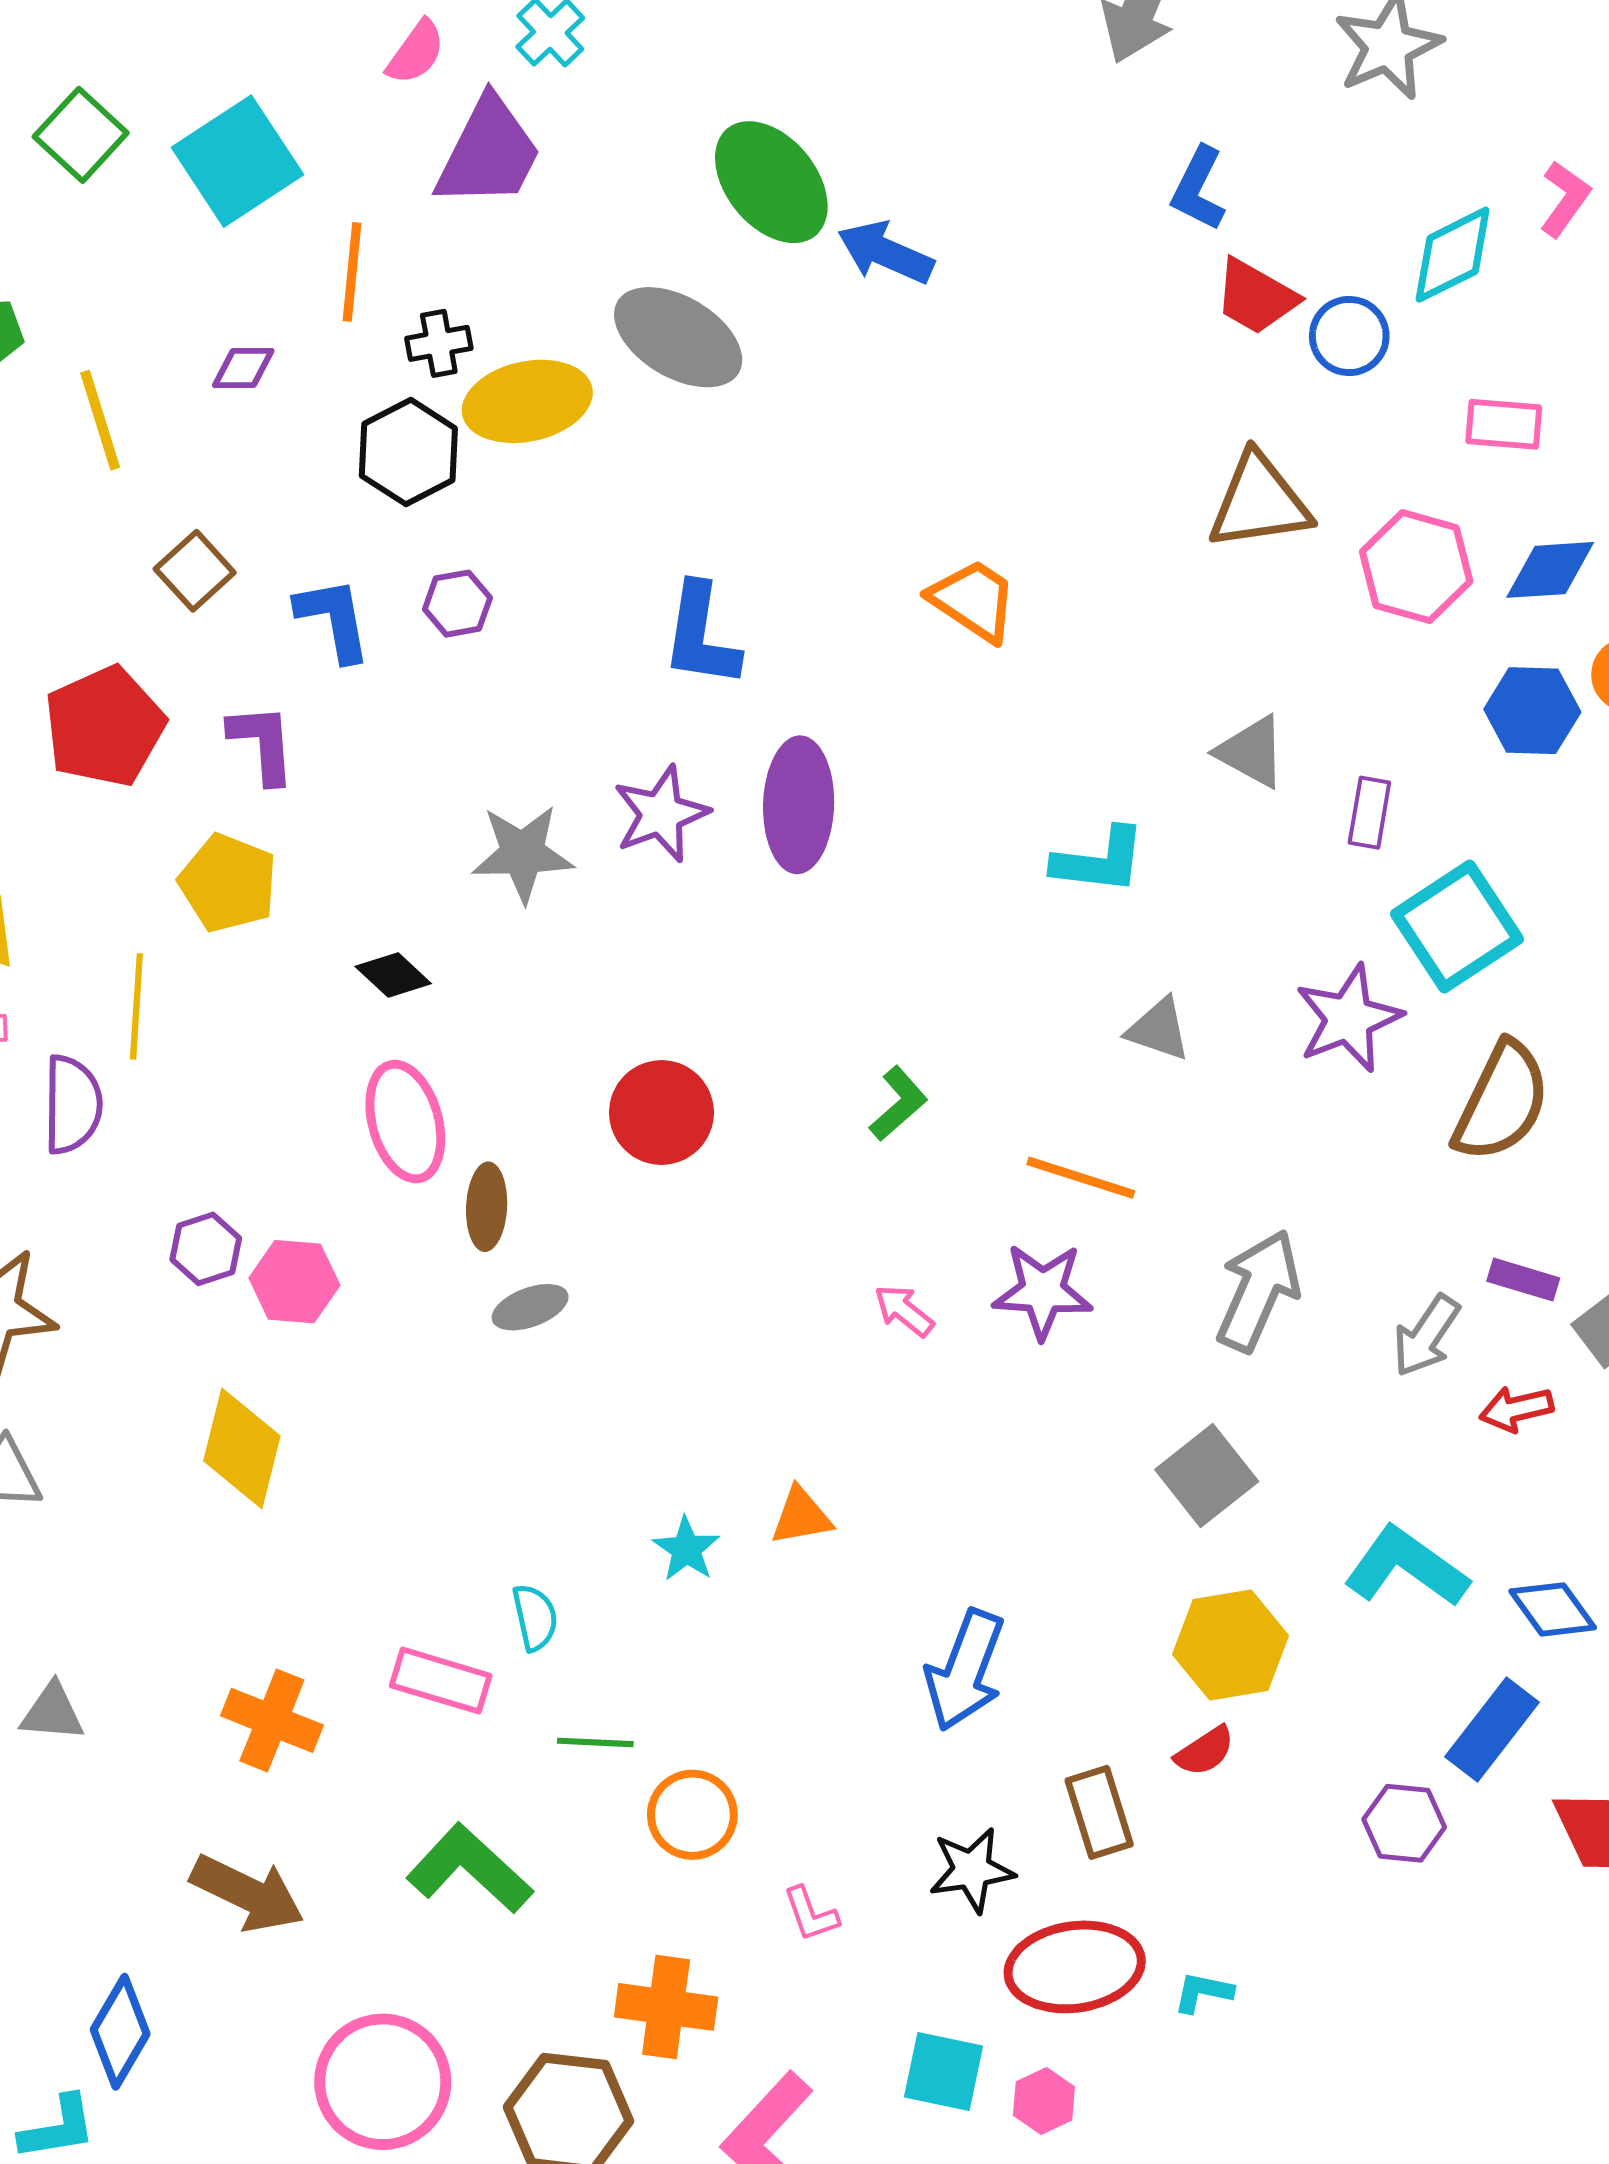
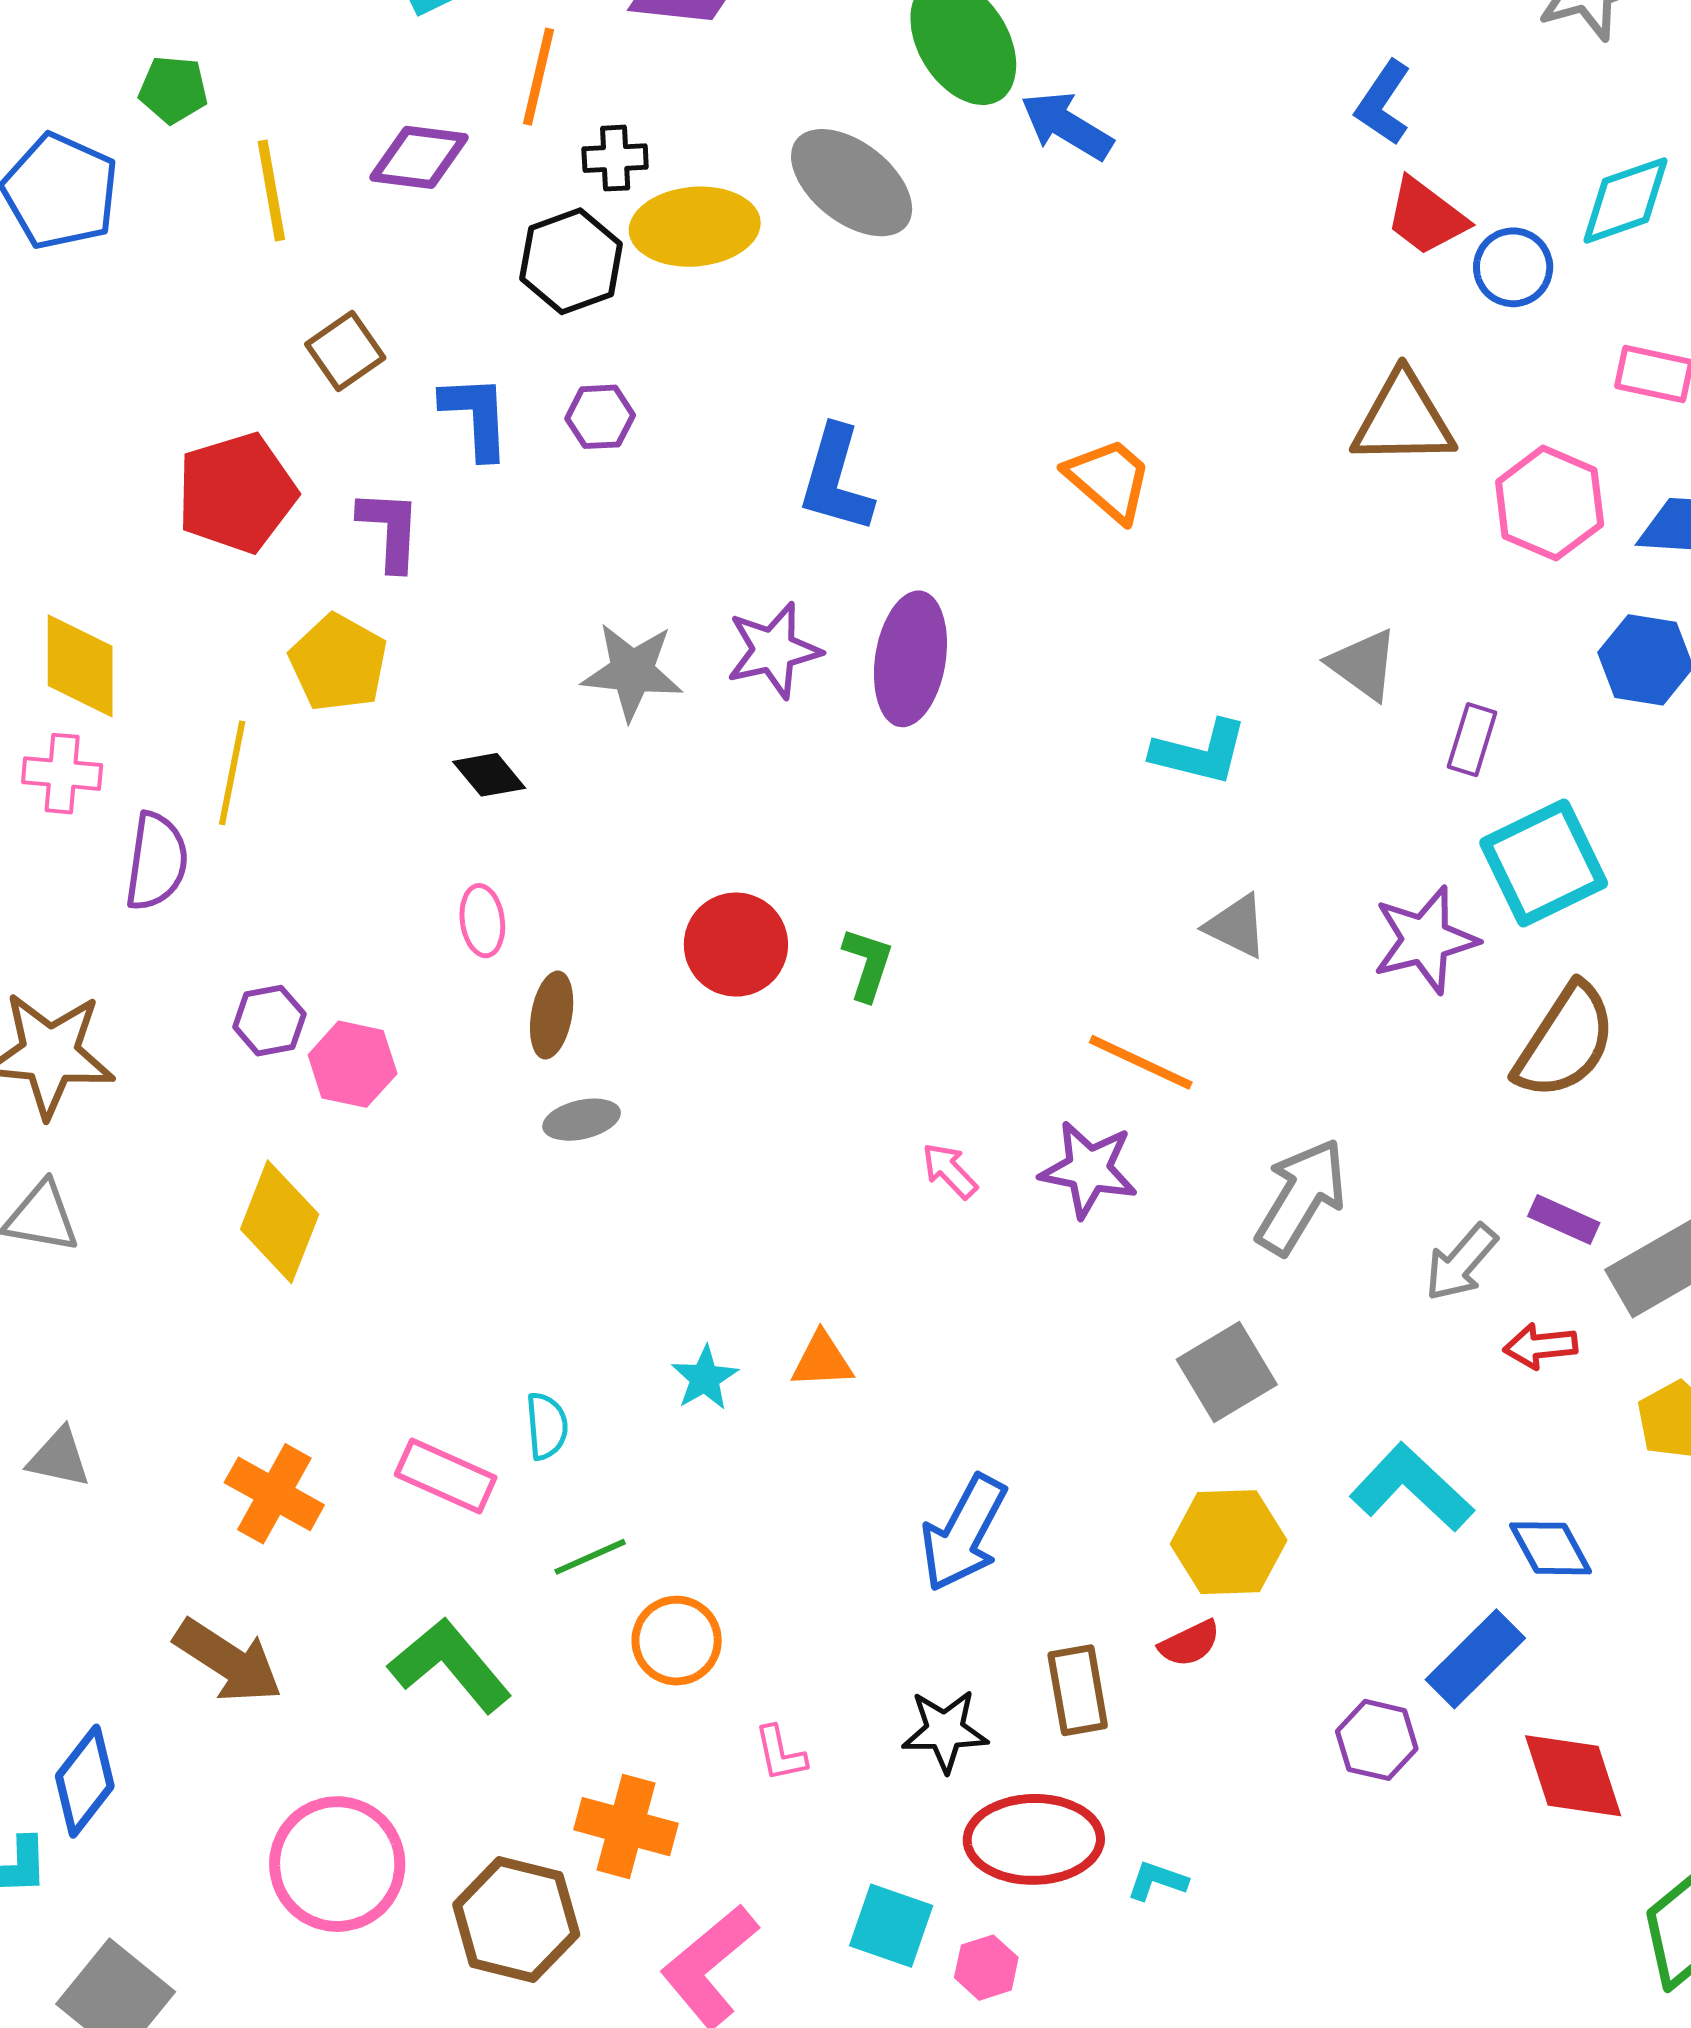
purple diamond: (243, 368) -> (419, 157), size x1.5
green L-shape: (898, 1104) -> (868, 964), moved, turned -38
pink ellipse: (405, 1122) -> (482, 921), size x0.6
green line: (595, 1742) -> (590, 1557), turned -34

